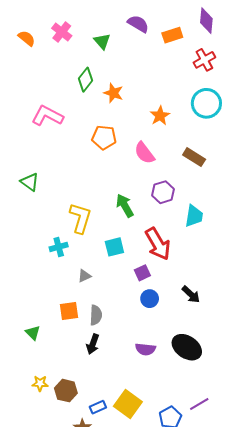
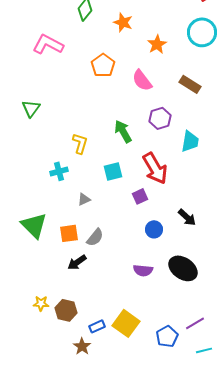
orange star: (113, 93) -> (123, 22), moved
orange pentagon: (104, 137) -> (103, 65), turned 30
green triangle: (30, 182) -> (31, 108), turned 30
yellow L-shape: (80, 218) -> (80, 143), size x0.7
blue circle: (150, 299) -> (154, 229), moved
gray semicircle: (96, 315) -> (95, 237), turned 36
green triangle: (33, 333) -> (34, 225), moved, size x1.8
black arrow: (93, 344) -> (77, 262), moved, turned 36

